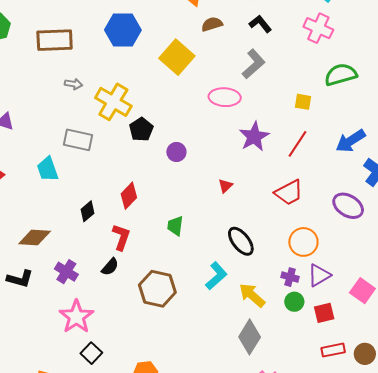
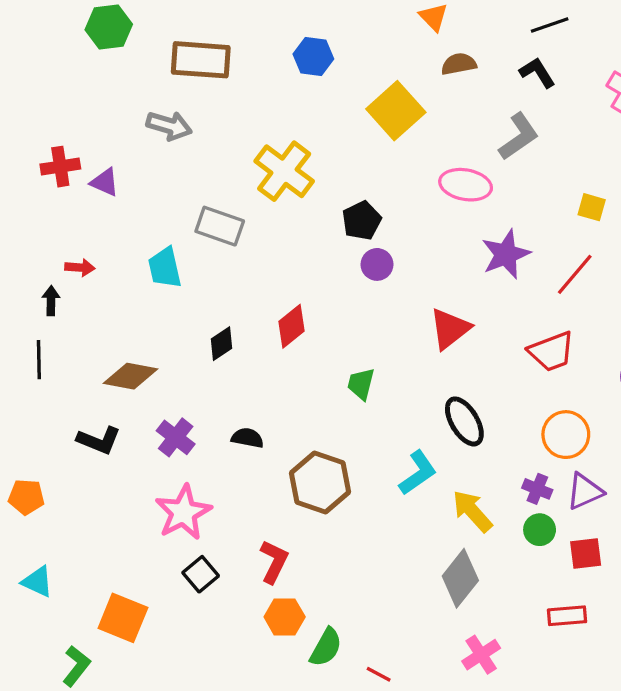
blue hexagon: (123, 30) -> (313, 56), size x0.7
gray arrow: (74, 84) -> (169, 126), moved, size x1.5
black pentagon: (141, 129) -> (362, 221), moved
red triangle: (225, 186) -> (450, 329), size x1.8
red L-shape: (121, 237) -> (274, 562), moved
black semicircle: (110, 267) -> (247, 438), turned -126
red rectangle: (333, 350) -> (567, 616), moved

